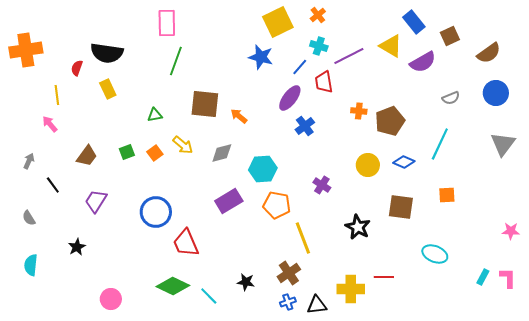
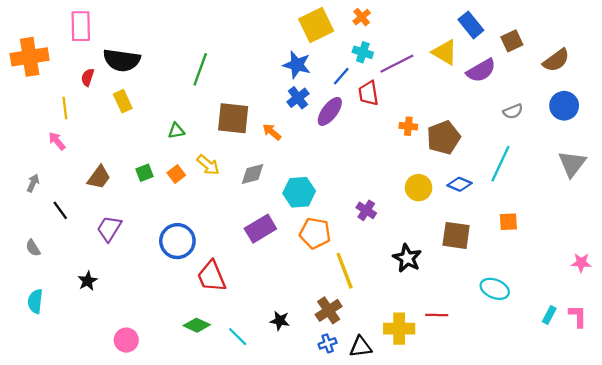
pink rectangle: (167, 23) -> (81, 26), moved
blue cross: (305, 126) -> (298, 98), moved
green diamond: (173, 286) -> (197, 325), size x0.7

